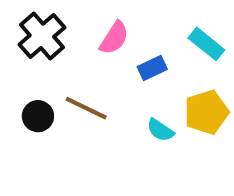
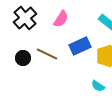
blue rectangle: (152, 68) -> (80, 46), moved, size x1.5
cyan semicircle: (160, 130) -> (98, 86), moved

